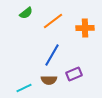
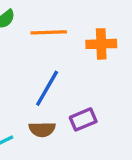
orange line: (53, 21) -> (49, 32), turned 35

